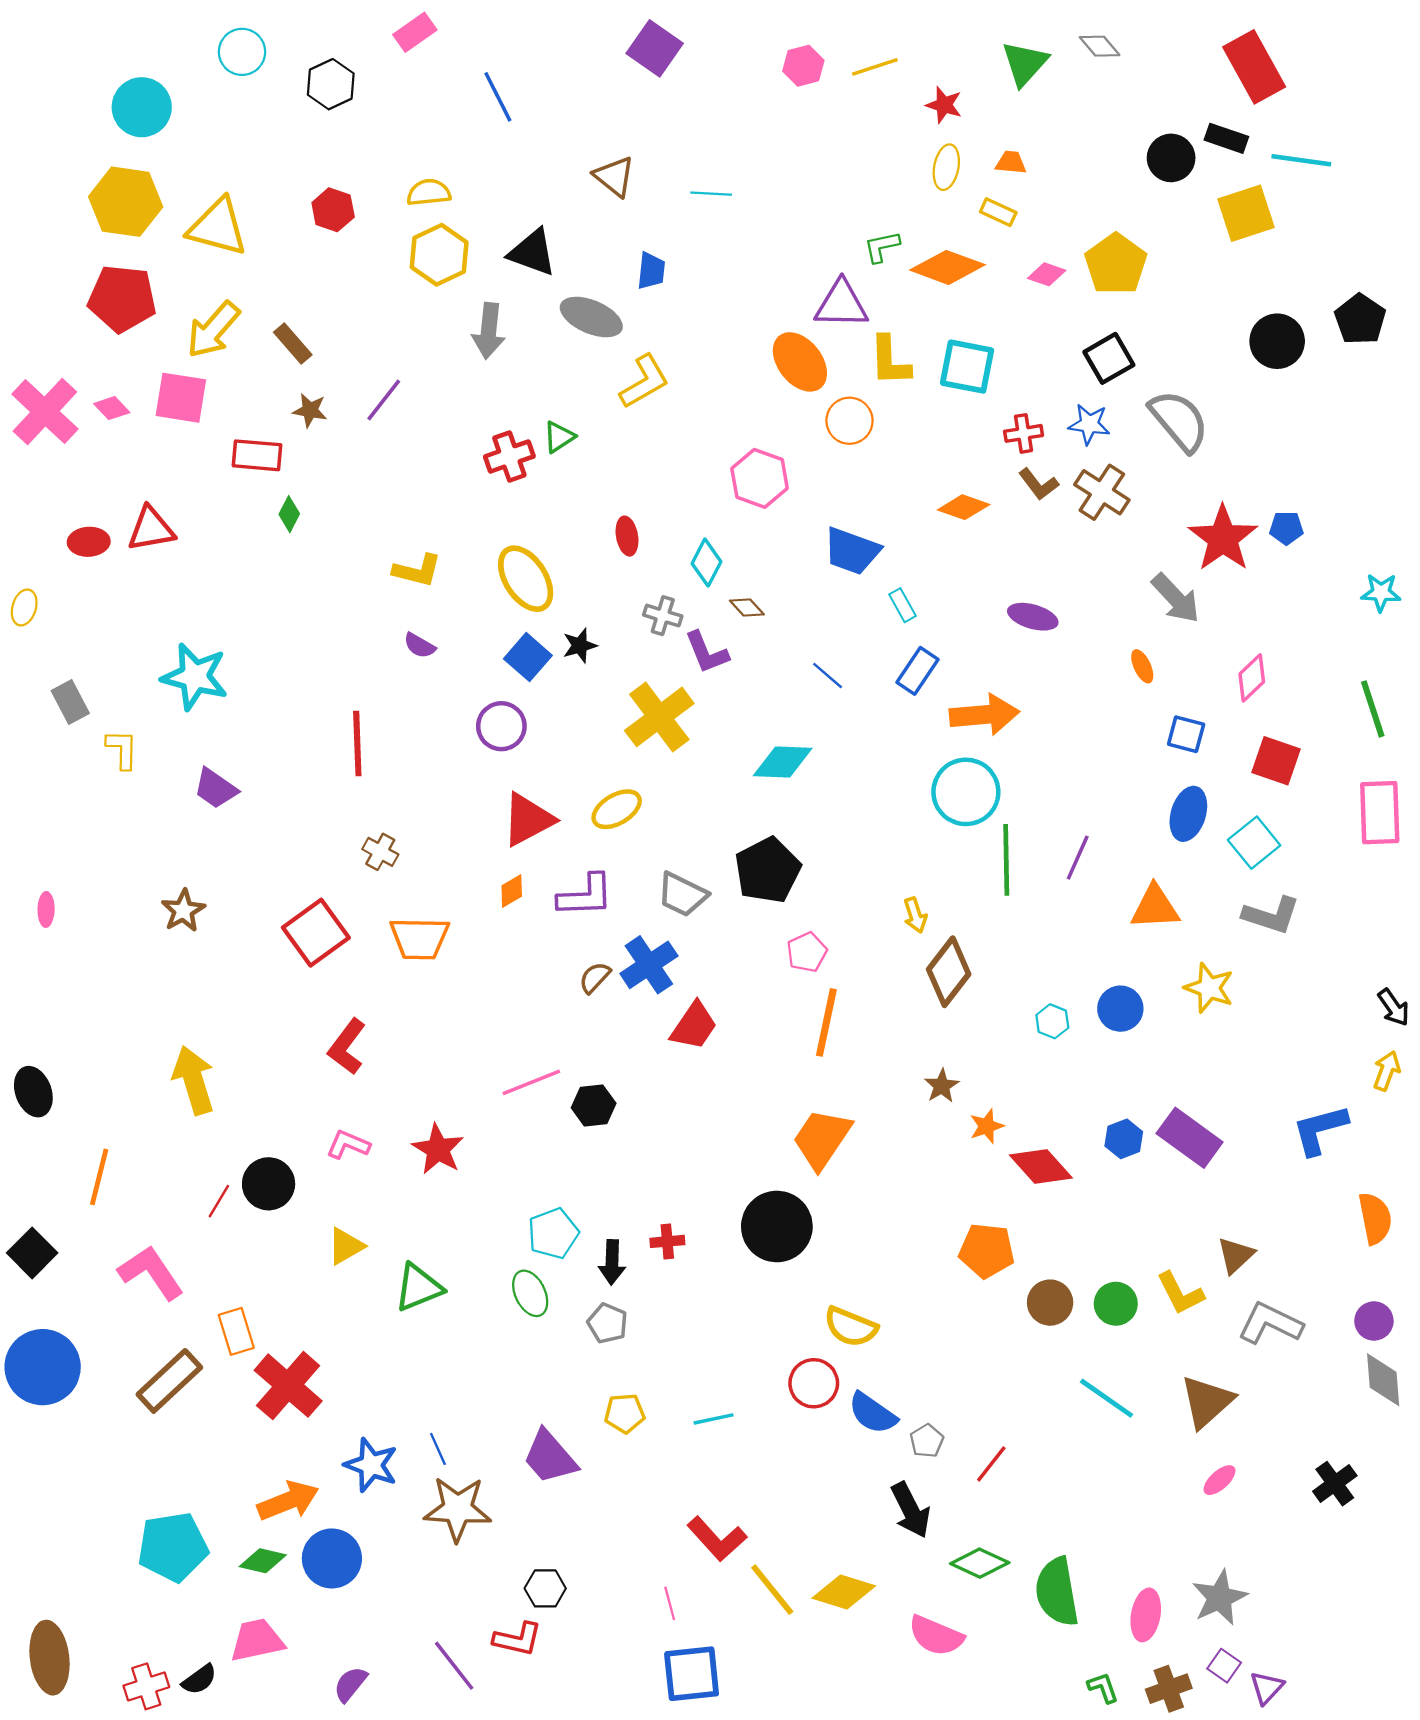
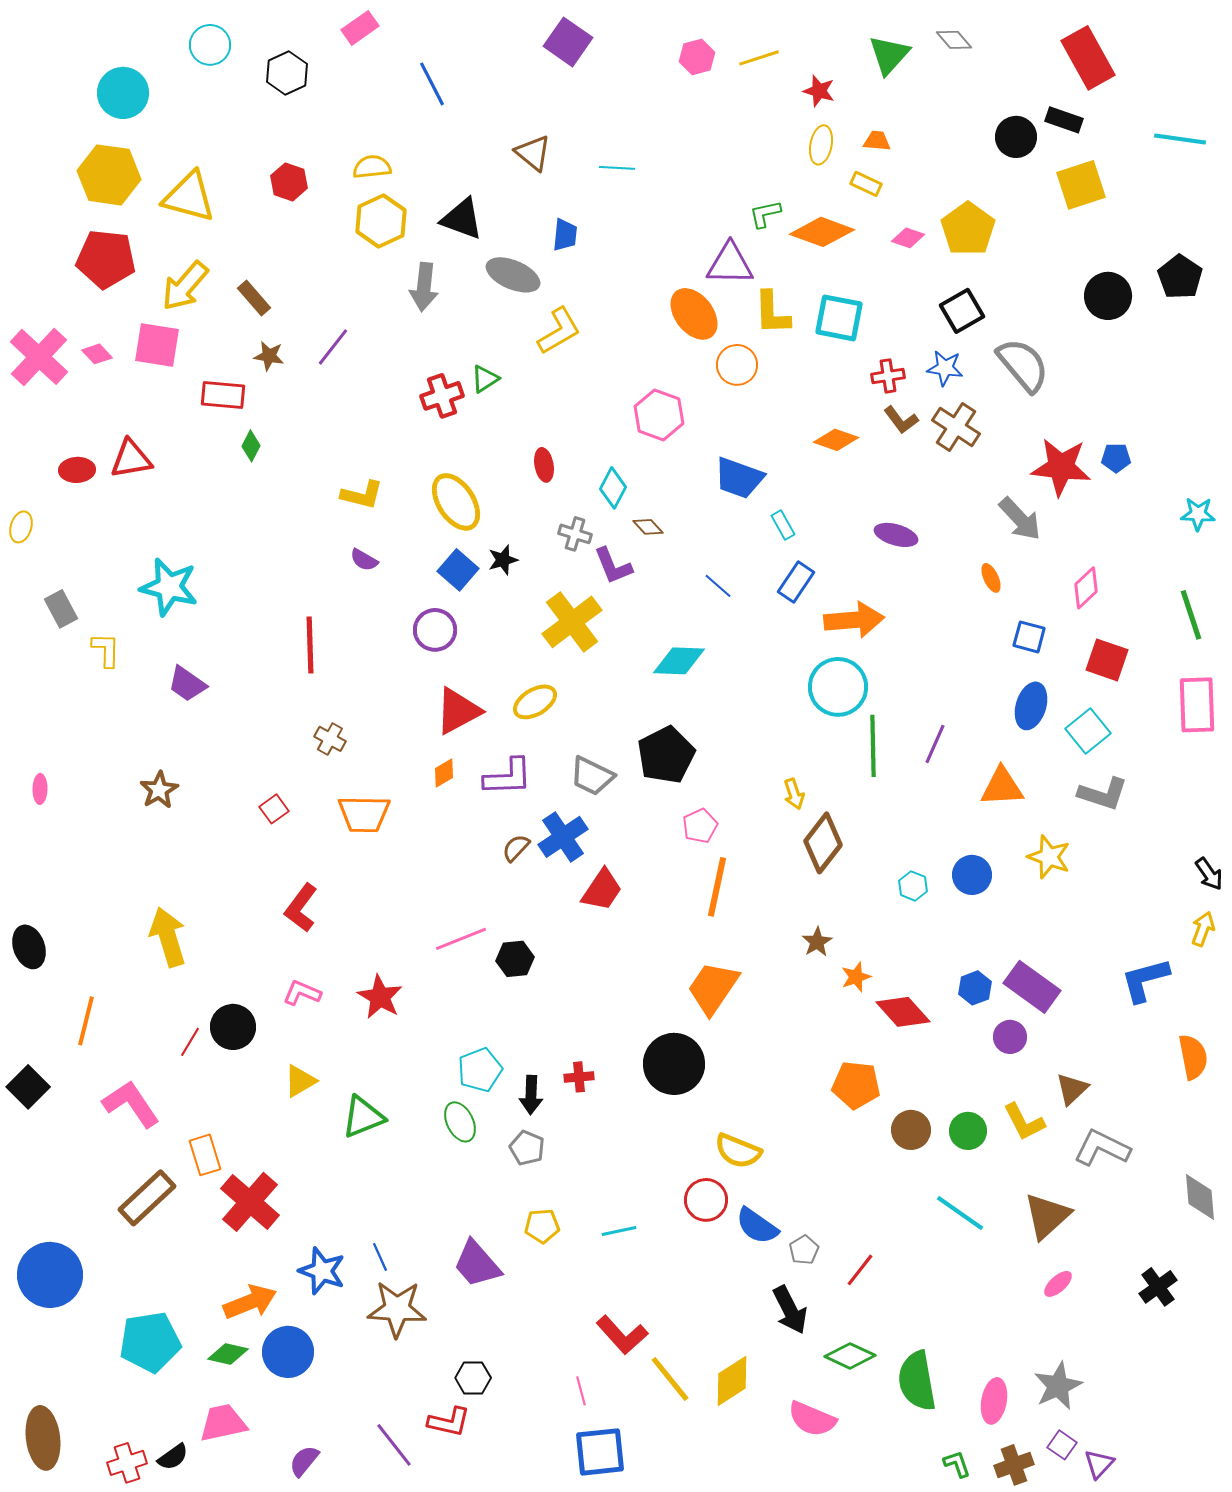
cyan line: (1301, 160) -> (1180, 139), moved
red star: (1223, 538) -> (1061, 467), turned -30
red square: (316, 933) -> (274, 809), size x0.5
purple circle: (1374, 1321) -> (1010, 1037), moved
blue circle: (43, 1367) -> (50, 1275), moved
yellow diamond: (844, 1592) -> (732, 1381), turned -50

